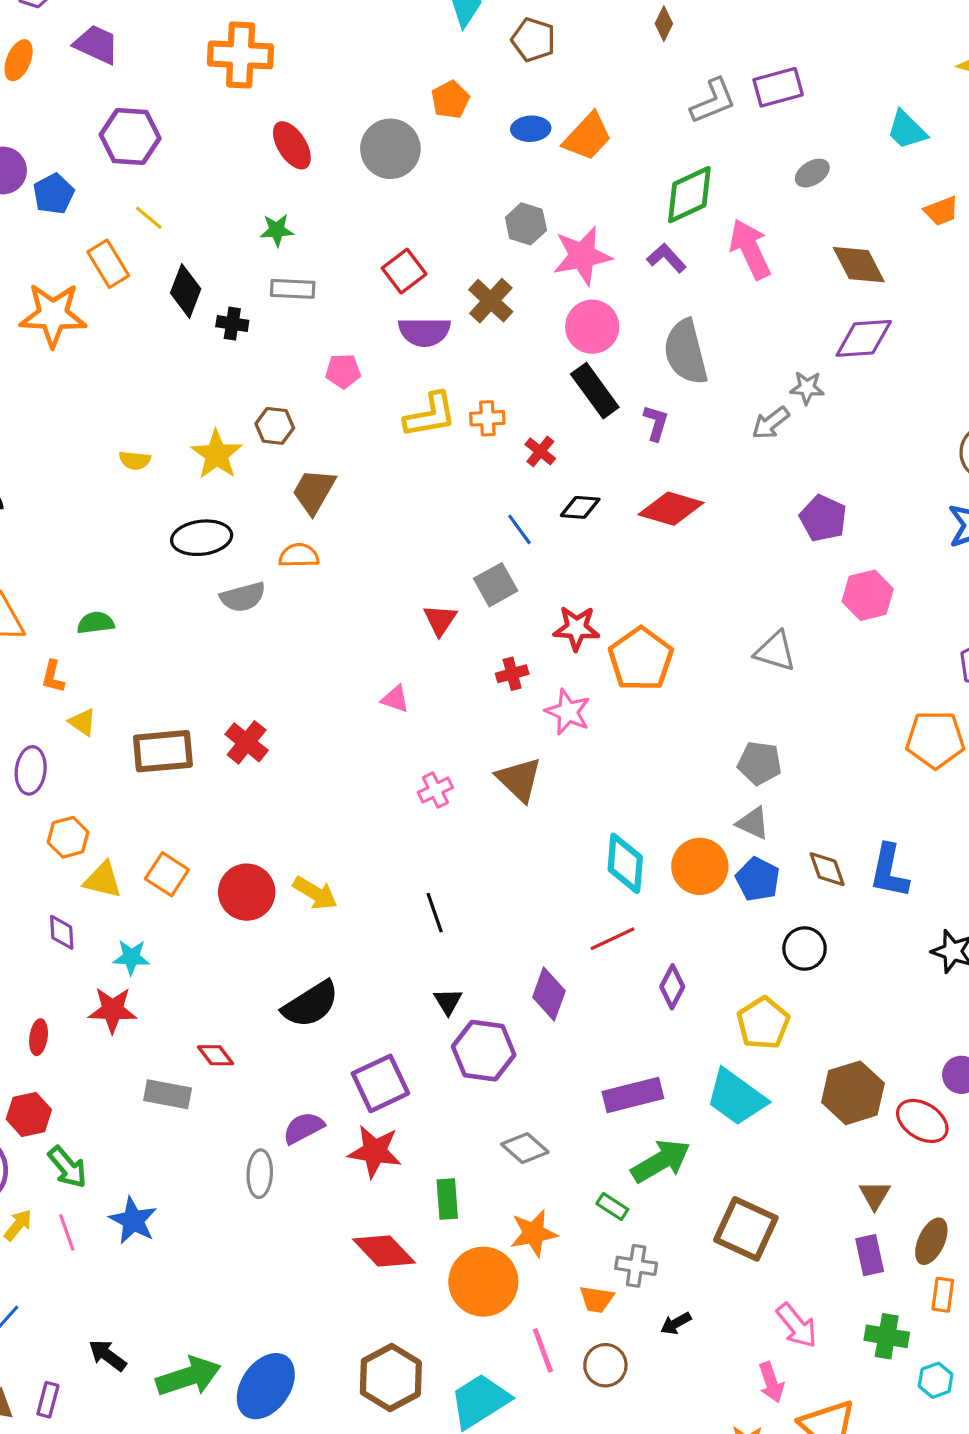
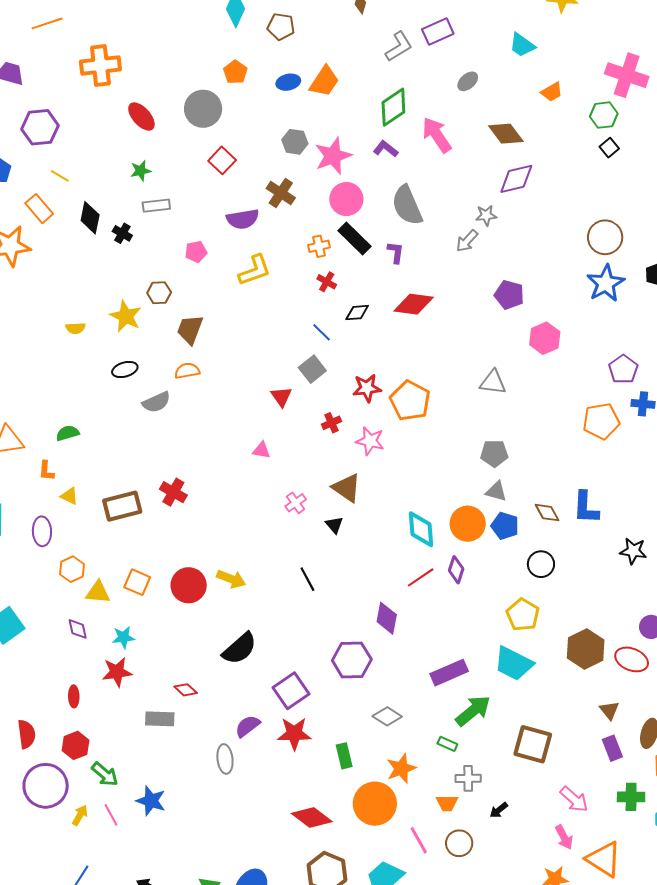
red square: (404, 271) -> (222, 160), moved
black cross: (232, 324) -> (122, 233), turned 30
orange cross: (487, 418) -> (319, 246), moved
black ellipse: (202, 538) -> (125, 370), size x0.7
purple diamond: (672, 987) -> (456, 570), moved
black triangle: (448, 1001) -> (334, 525), moved
red diamond: (384, 1251) -> (312, 817), moved

